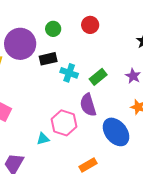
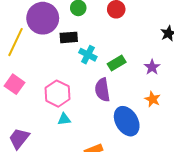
pink hexagon: (64, 123) -> (57, 94), moved
cyan triangle: (43, 139) -> (64, 119), moved

